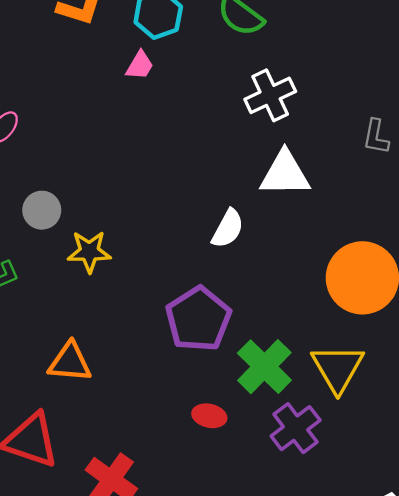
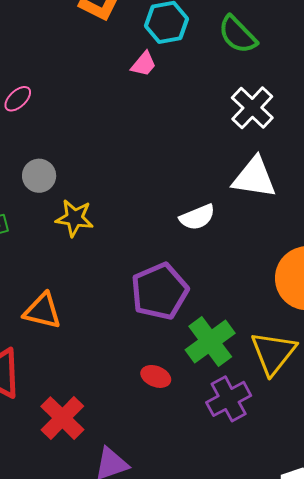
white cross: (270, 95) -> (252, 108), turned -30
white semicircle: (228, 229) -> (197, 217), turned 30

